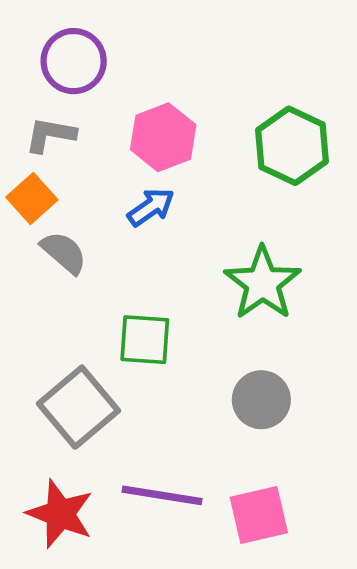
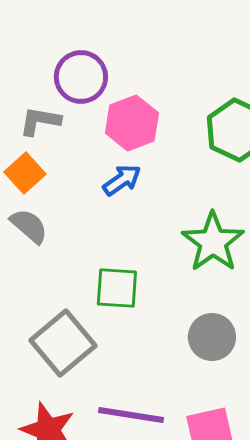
purple circle: (74, 61) -> (81, 77), moved
gray semicircle: (64, 252) -> (29, 226), moved

